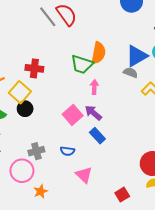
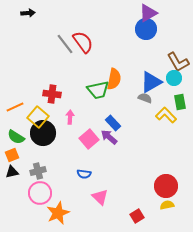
green trapezoid: (82, 64) -> (98, 90), turned -30
pink arrow: (94, 87) -> (70, 117), moved
black circle: (25, 109) -> (43, 133), size x1.6
blue rectangle: (97, 136) -> (113, 123), moved
gray cross: (36, 151) -> (38, 171), moved
orange star: (41, 191) -> (58, 213), size x1.6

